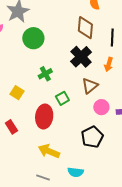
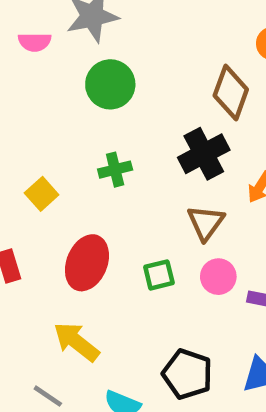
brown triangle: (90, 86) -> (206, 223), turned -30
green square: (62, 98) -> (159, 275), moved
black pentagon: (92, 137) -> (187, 374), moved, turned 30

